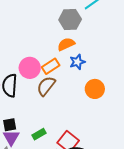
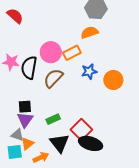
blue star: (77, 62) -> (89, 71), moved
brown semicircle: (46, 86) -> (53, 78), moved

